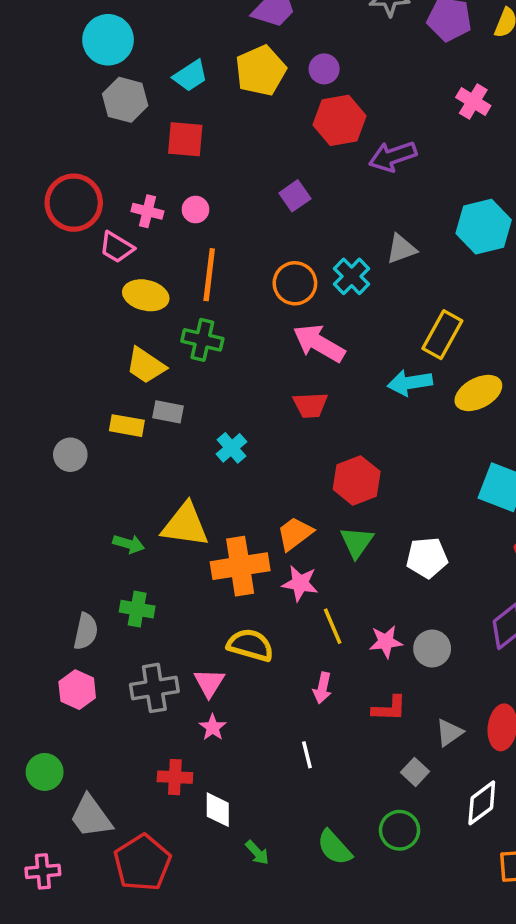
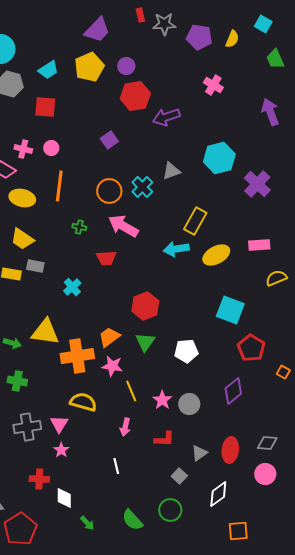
green cross: (202, 340) -> (79, 227), moved, size x0.6
red trapezoid: (310, 405) -> (106, 258), moved
pink star: (386, 642) -> (162, 400), turned -30

